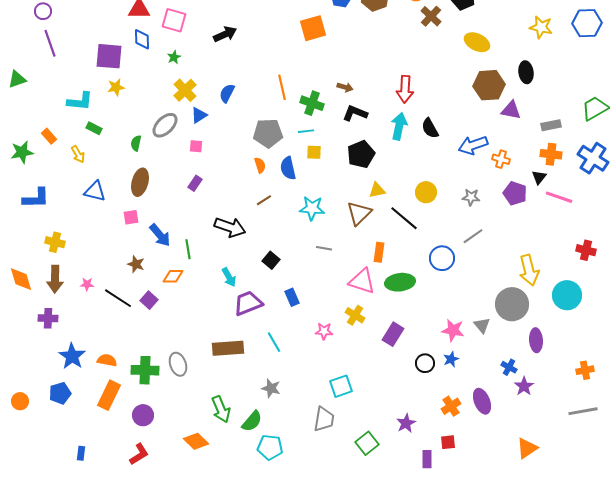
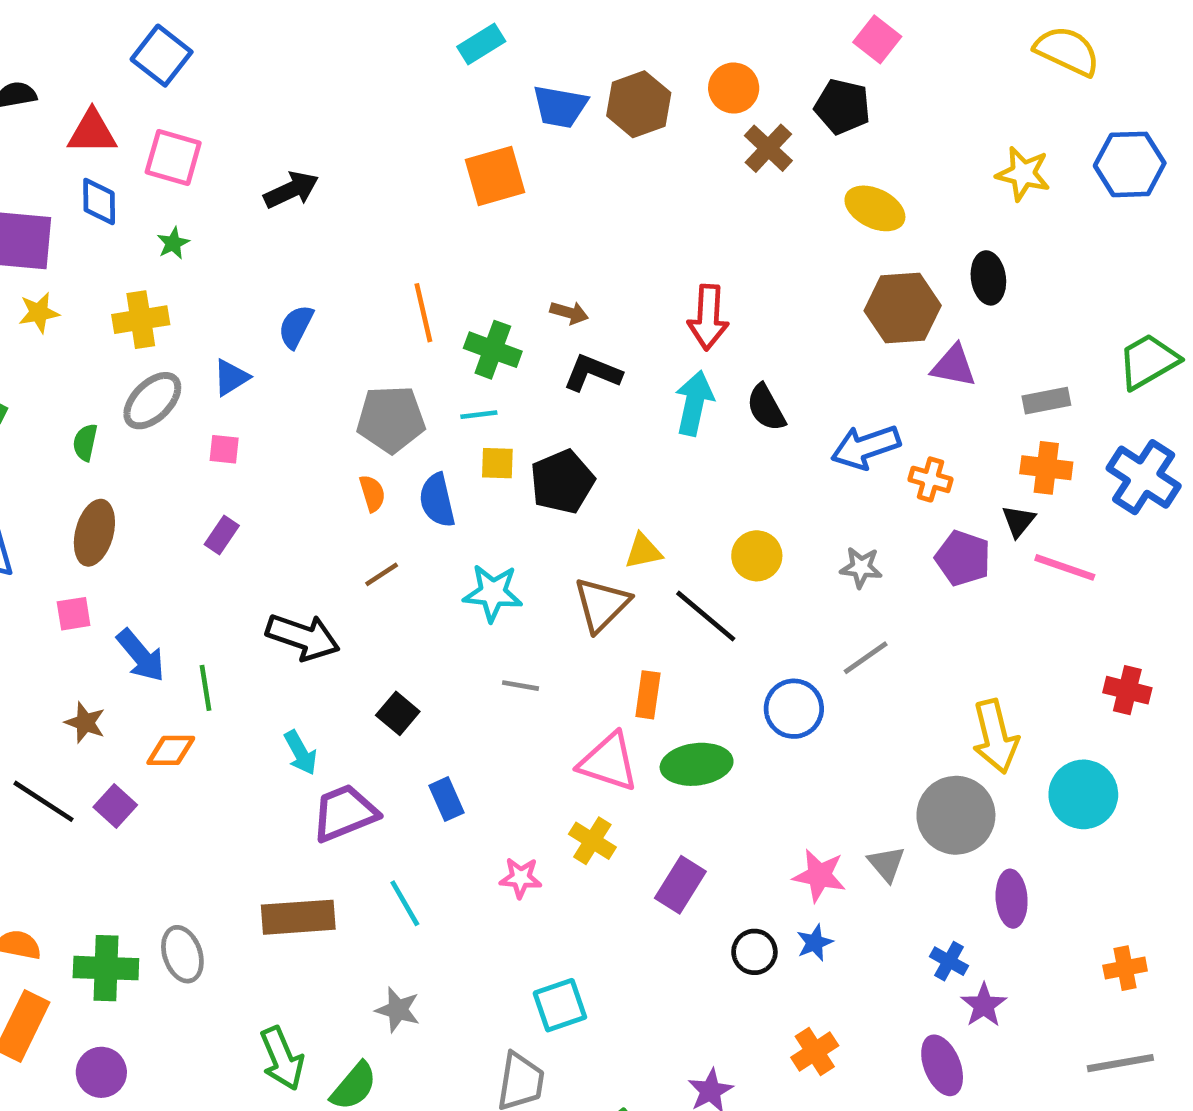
yellow cross: (185, 90) -> (141, 320), moved, turned 35
black pentagon: (361, 154) -> (562, 482), moved
purple ellipse: (482, 401) -> (942, 1065), moved

